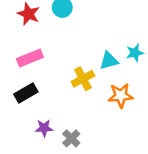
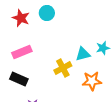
black rectangle: (26, 93) -> (19, 79), turned 54

